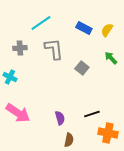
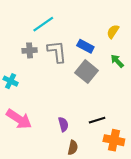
blue rectangle: (84, 28) -> (85, 46), moved
gray cross: (20, 48) -> (30, 50), moved
gray square: (82, 68) -> (87, 72), size x1.5

